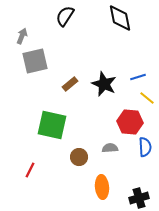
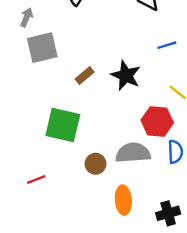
blue line: (138, 77) -> (167, 45), moved
gray semicircle: (110, 148) -> (133, 153), size x1.8
red line: (30, 170) -> (36, 179), turned 42

